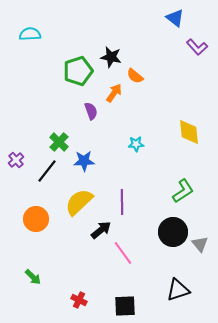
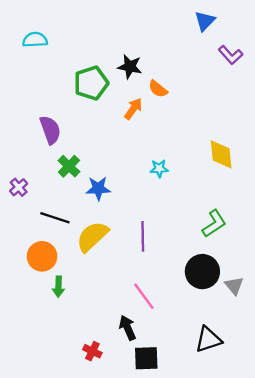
blue triangle: (175, 18) -> (205, 21), turned 36
purple semicircle: (91, 111) -> (50, 130), moved, size x1.4
black line: (47, 171) -> (55, 218), moved, turned 70
black arrow: (101, 230) -> (128, 328), moved, turned -75
green arrow: (33, 277) -> (58, 287), moved, turned 48

